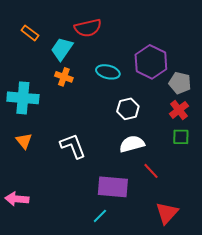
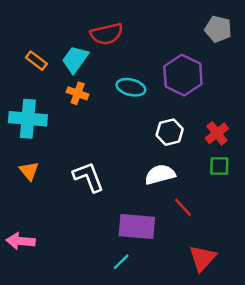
orange rectangle: (30, 33) -> (36, 61), moved
gray pentagon: (180, 83) -> (218, 29), moved
white hexagon: (128, 109) -> (170, 132), moved

